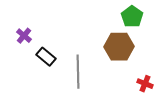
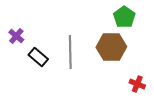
gray line: (78, 72) -> (70, 52), moved

